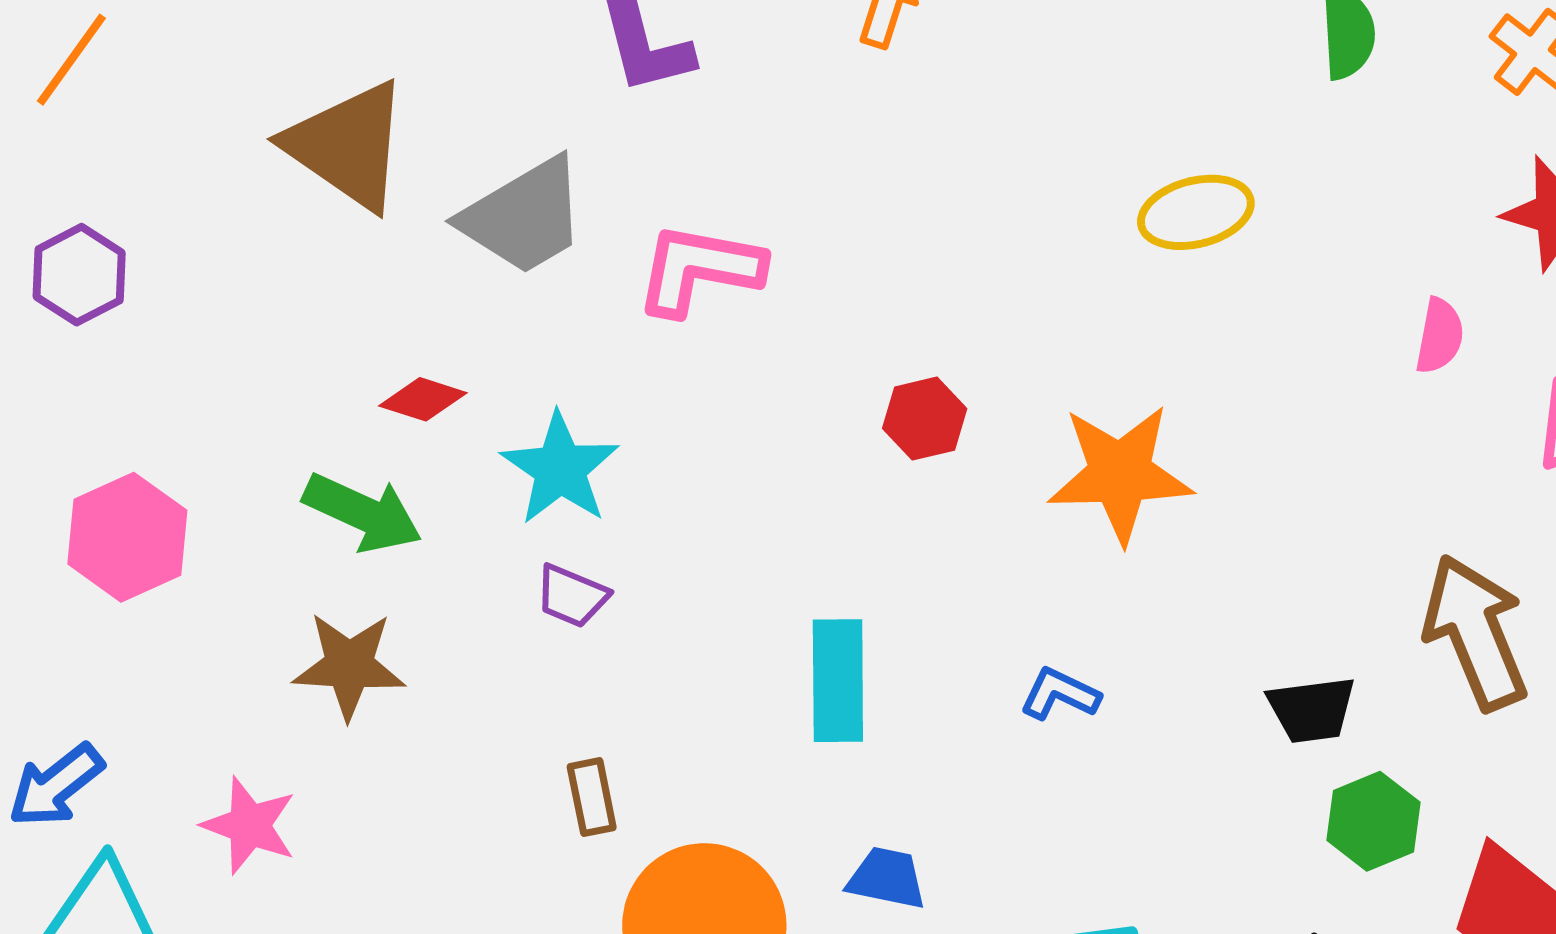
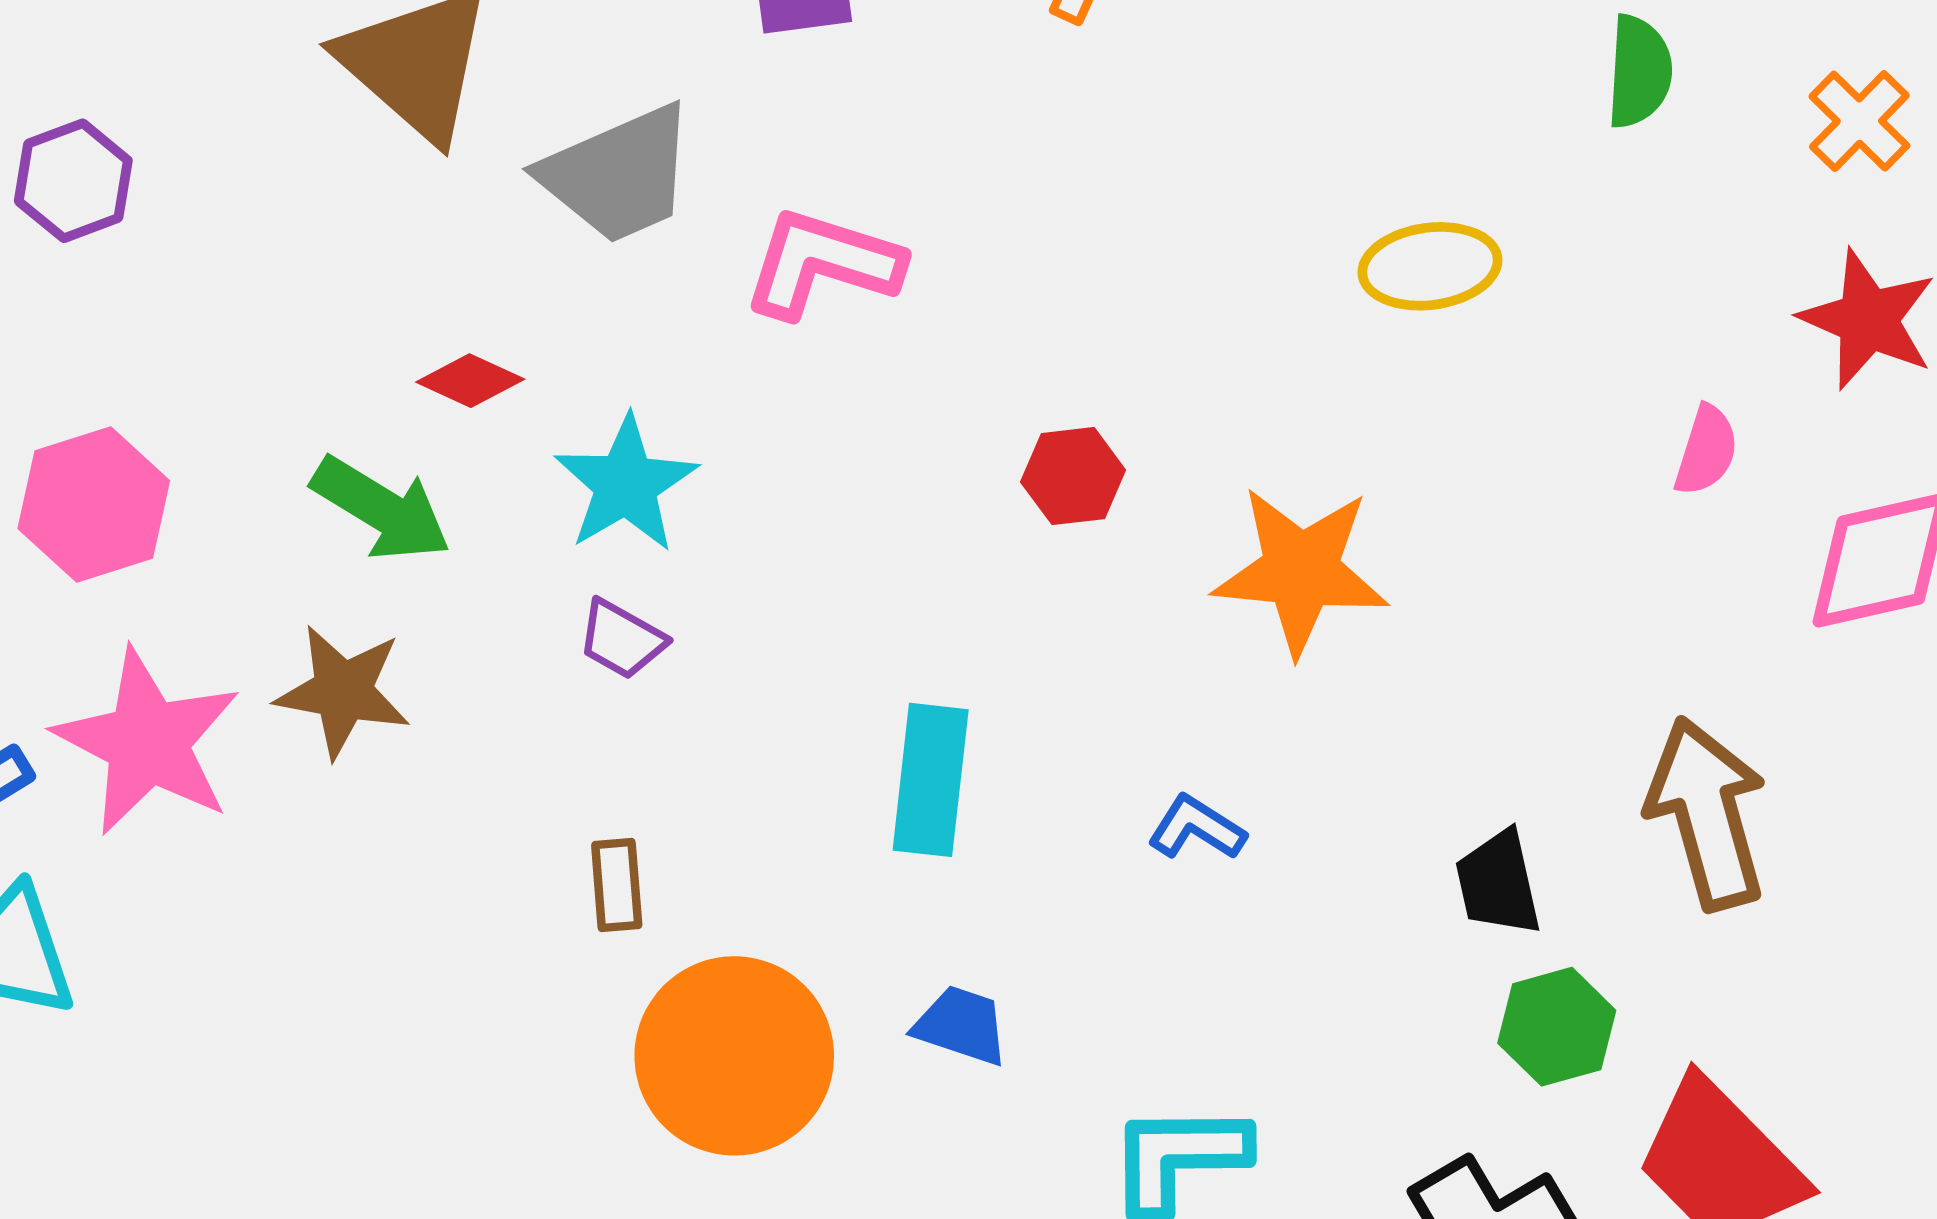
black trapezoid: (1312, 710) -> (1498, 883), turned 78
pink star: (249, 825) -> (147, 742), moved, size x1.6

